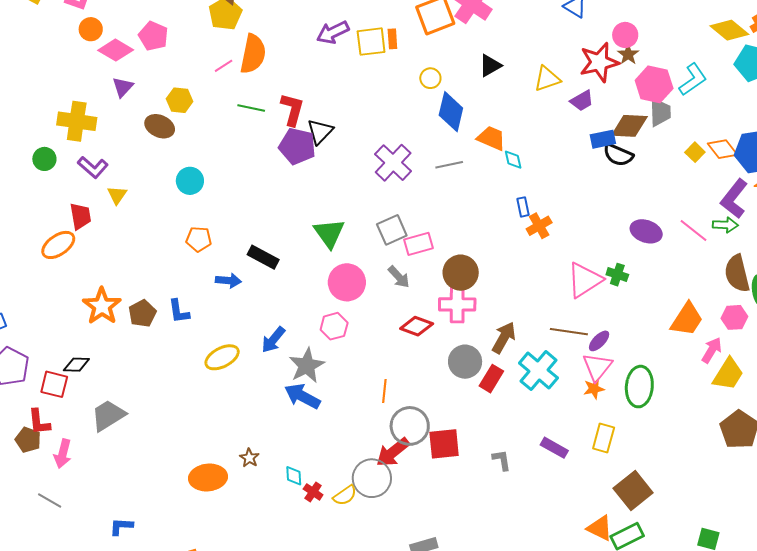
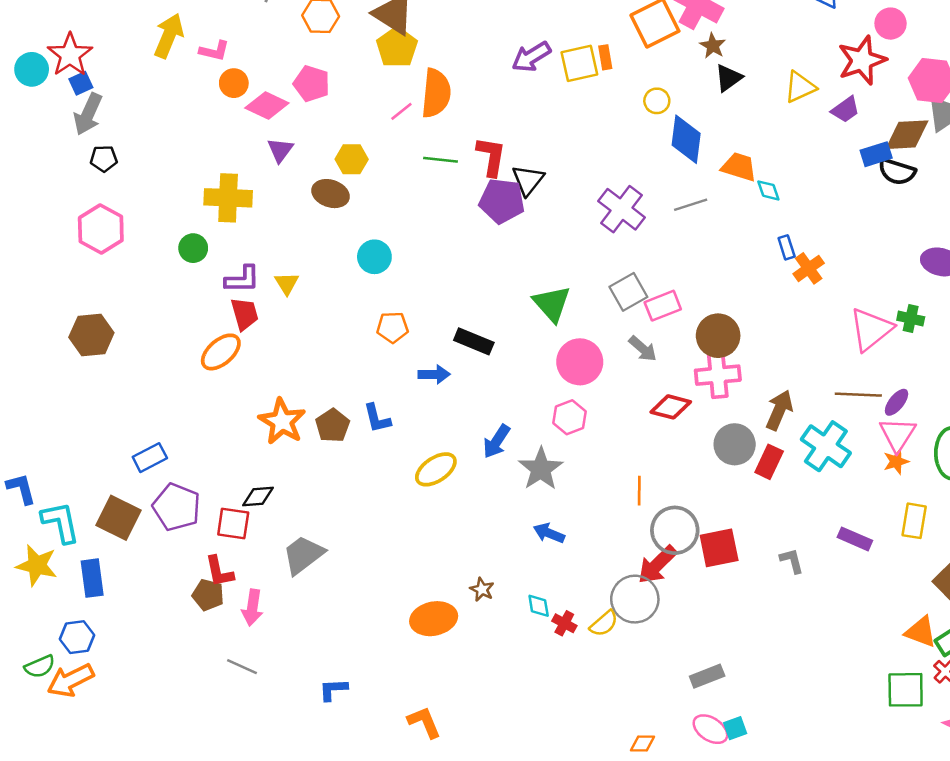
brown star: (628, 54) -> (713, 46), moved
purple L-shape: (93, 167) -> (242, 279), moved, turned -36
blue arrow: (302, 396) -> (549, 533), moved, size x0.7

